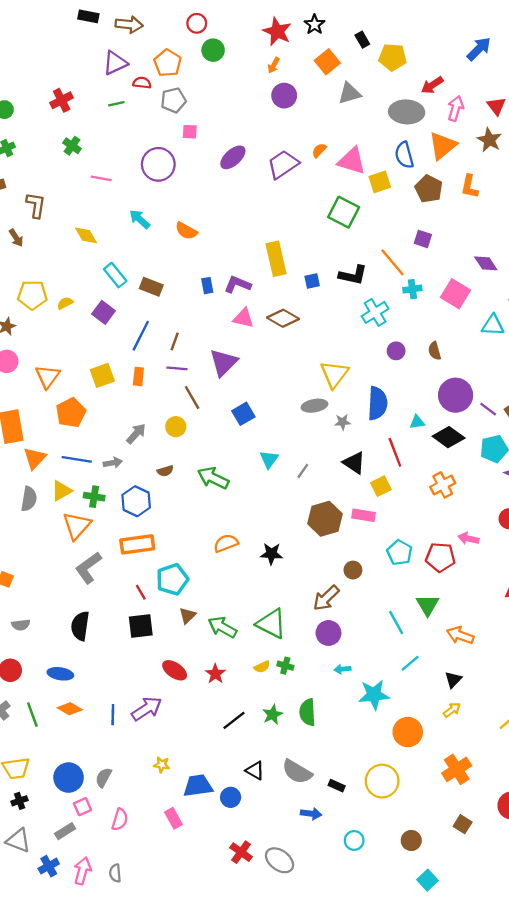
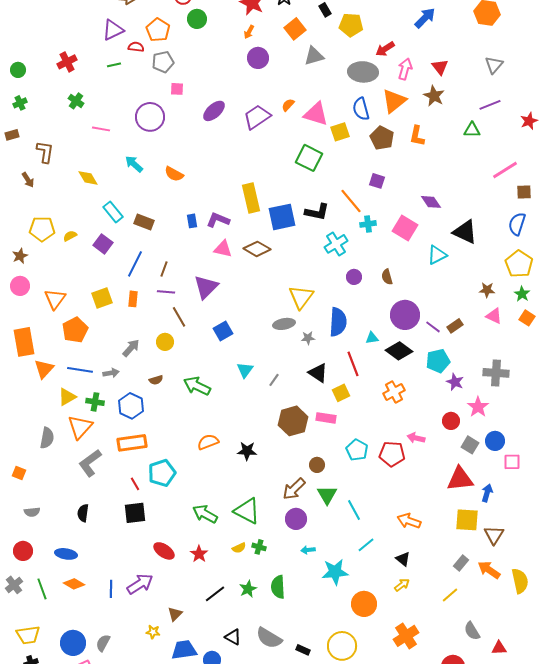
blue square: (312, 281) -> (282, 217), size x2.0
cyan triangle: (493, 325) -> (437, 255), turned -30
gray semicircle: (29, 499) -> (47, 438), moved
green triangle: (428, 605) -> (327, 495), moved
brown triangle: (187, 615) -> (175, 614), moved
black semicircle: (80, 626) -> (83, 513), size x0.7
black triangle: (453, 680) -> (403, 559), turned -35

